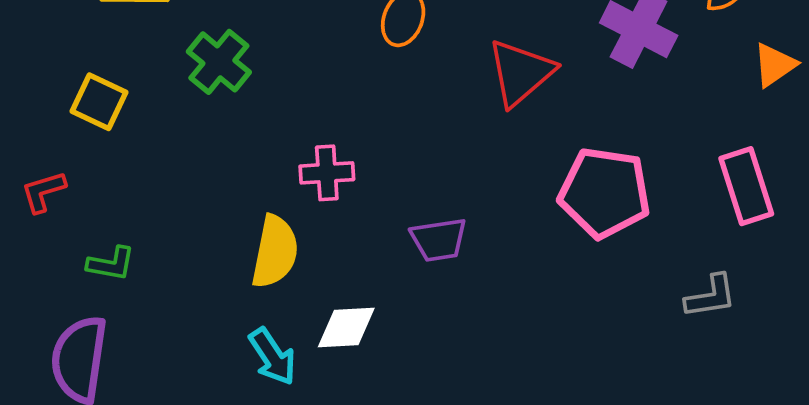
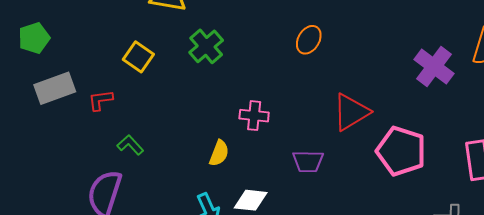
red triangle: (521, 73) -> (351, 112), moved
yellow semicircle: (275, 252) -> (219, 153), size x0.7
green L-shape: (111, 264) -> (130, 145), turned -152

